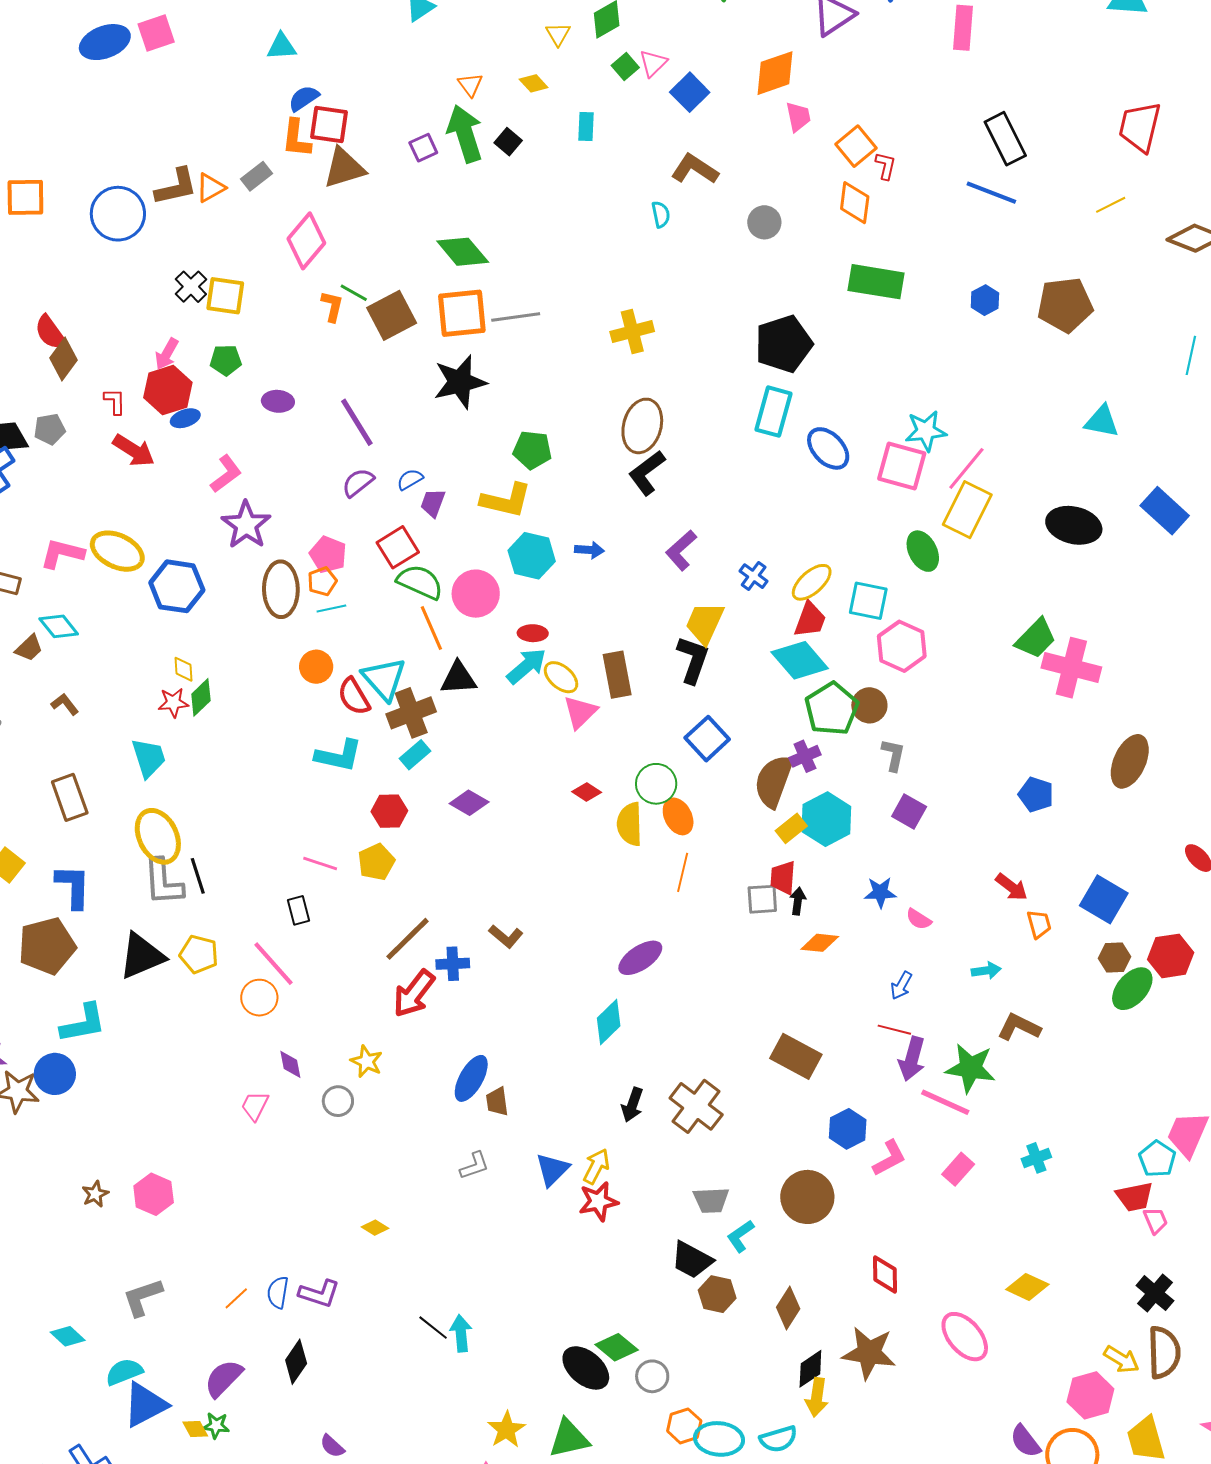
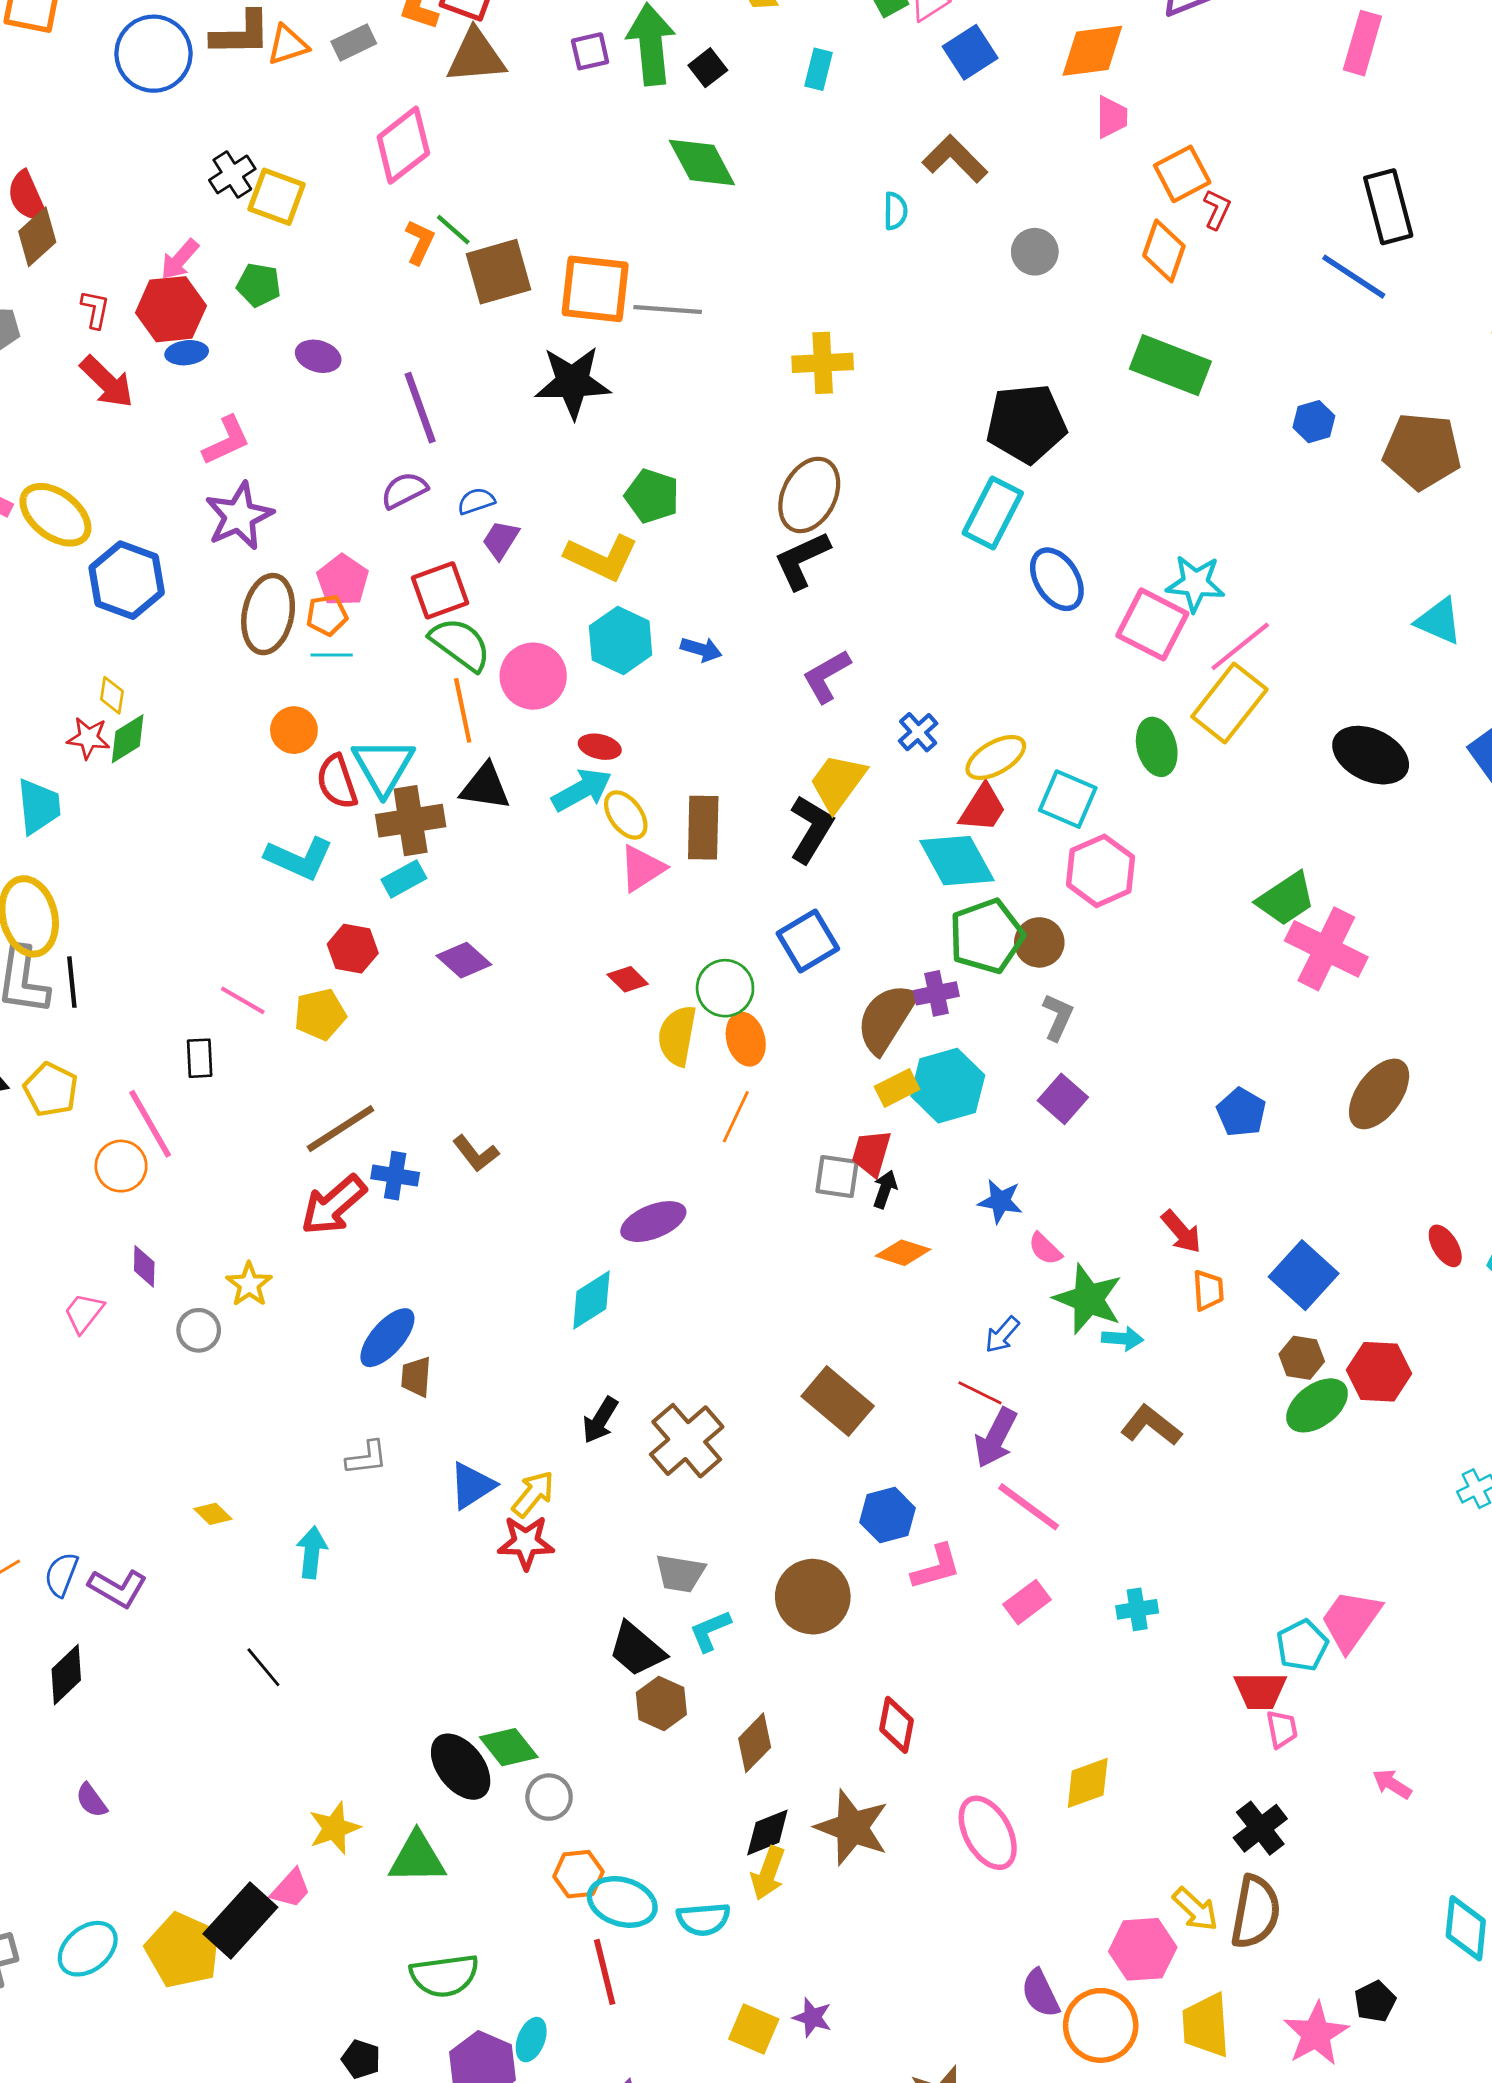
green diamond: (463, 252) -> (702, 163), moved
green star: (970, 1068) -> (1088, 1299), moved
yellow diamond: (1027, 1287) -> (1088, 1783), turned -57
cyan arrow: (461, 1333) -> (312, 1552), moved

